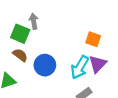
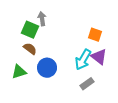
purple triangle: (98, 64) -> (99, 57), turned -36
blue circle: (45, 65) -> (47, 68), moved

